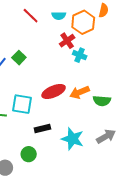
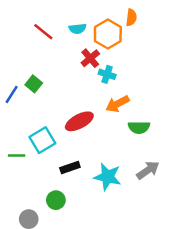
orange arrow: (80, 92) -> (117, 104), moved
cyan square: (22, 104) -> (42, 140), turned -35

